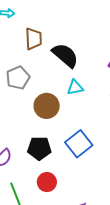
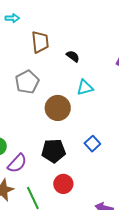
black semicircle: (65, 55) -> (73, 56), size x0.5
blue square: (79, 144) -> (92, 144), size x0.6

